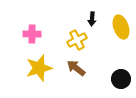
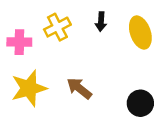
yellow cross: (77, 40) -> (57, 27), moved

